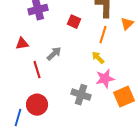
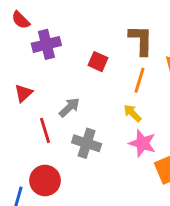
red triangle: (22, 44) -> (24, 93), turned -32
pink star: (105, 79) -> (142, 143), turned 30
gray cross: (81, 95) -> (87, 143), moved

